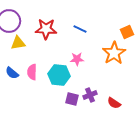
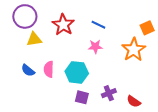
red star: (46, 29) -> (63, 25), turned 30
pink star: (77, 59) -> (95, 47), moved
purple square: (72, 99) -> (82, 97), moved

